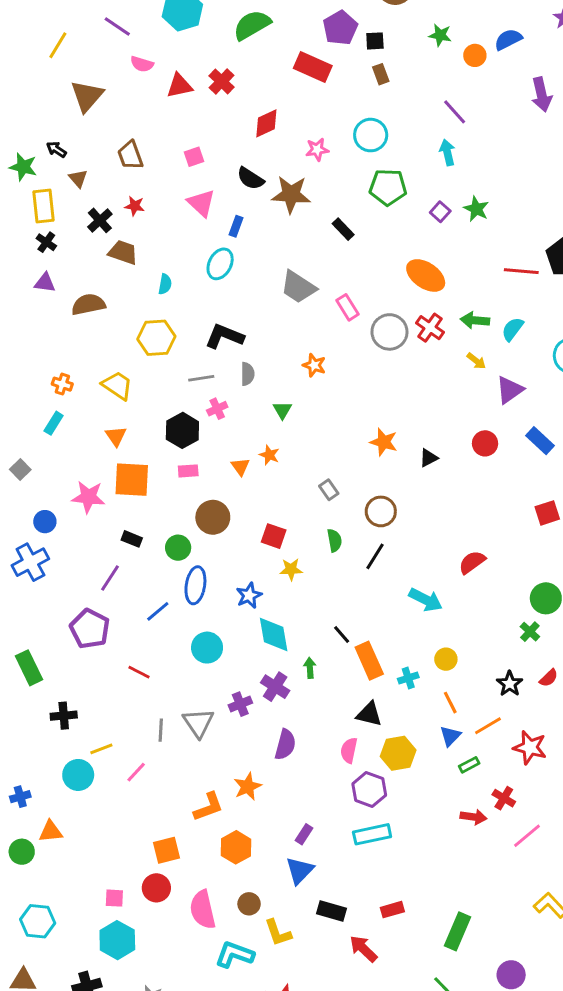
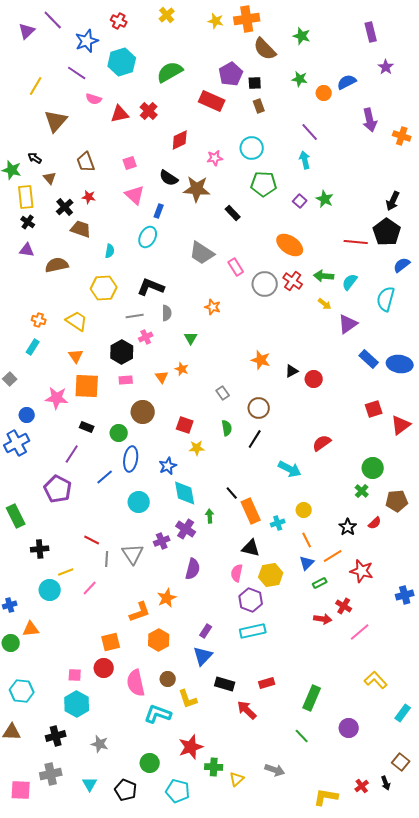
red circle: (485, 443) -> (314, 379), moved
red line: (139, 672) -> (92, 540), moved

